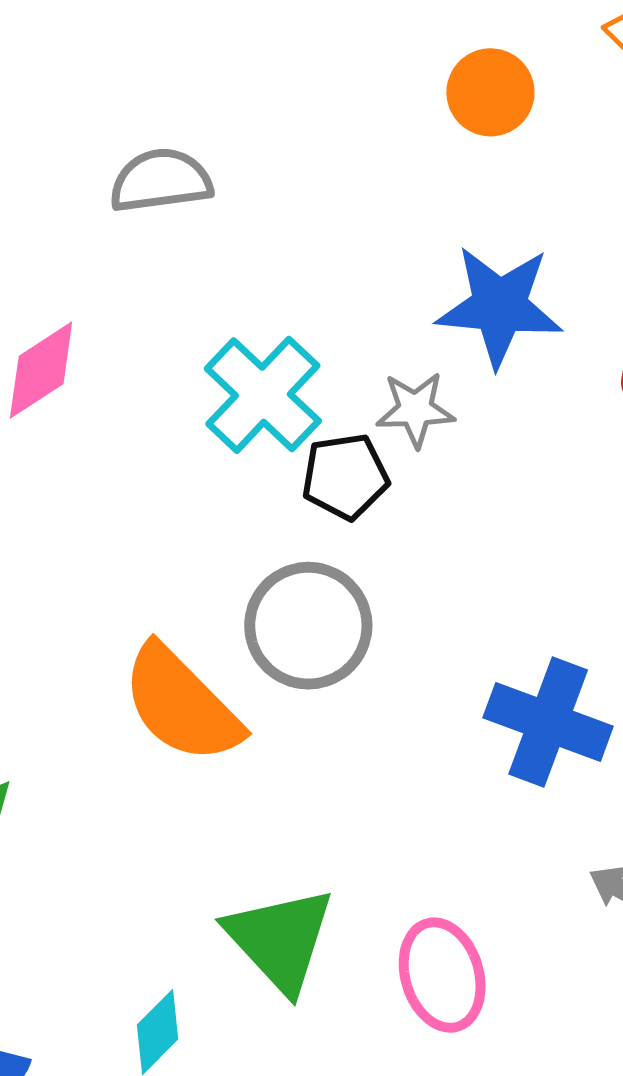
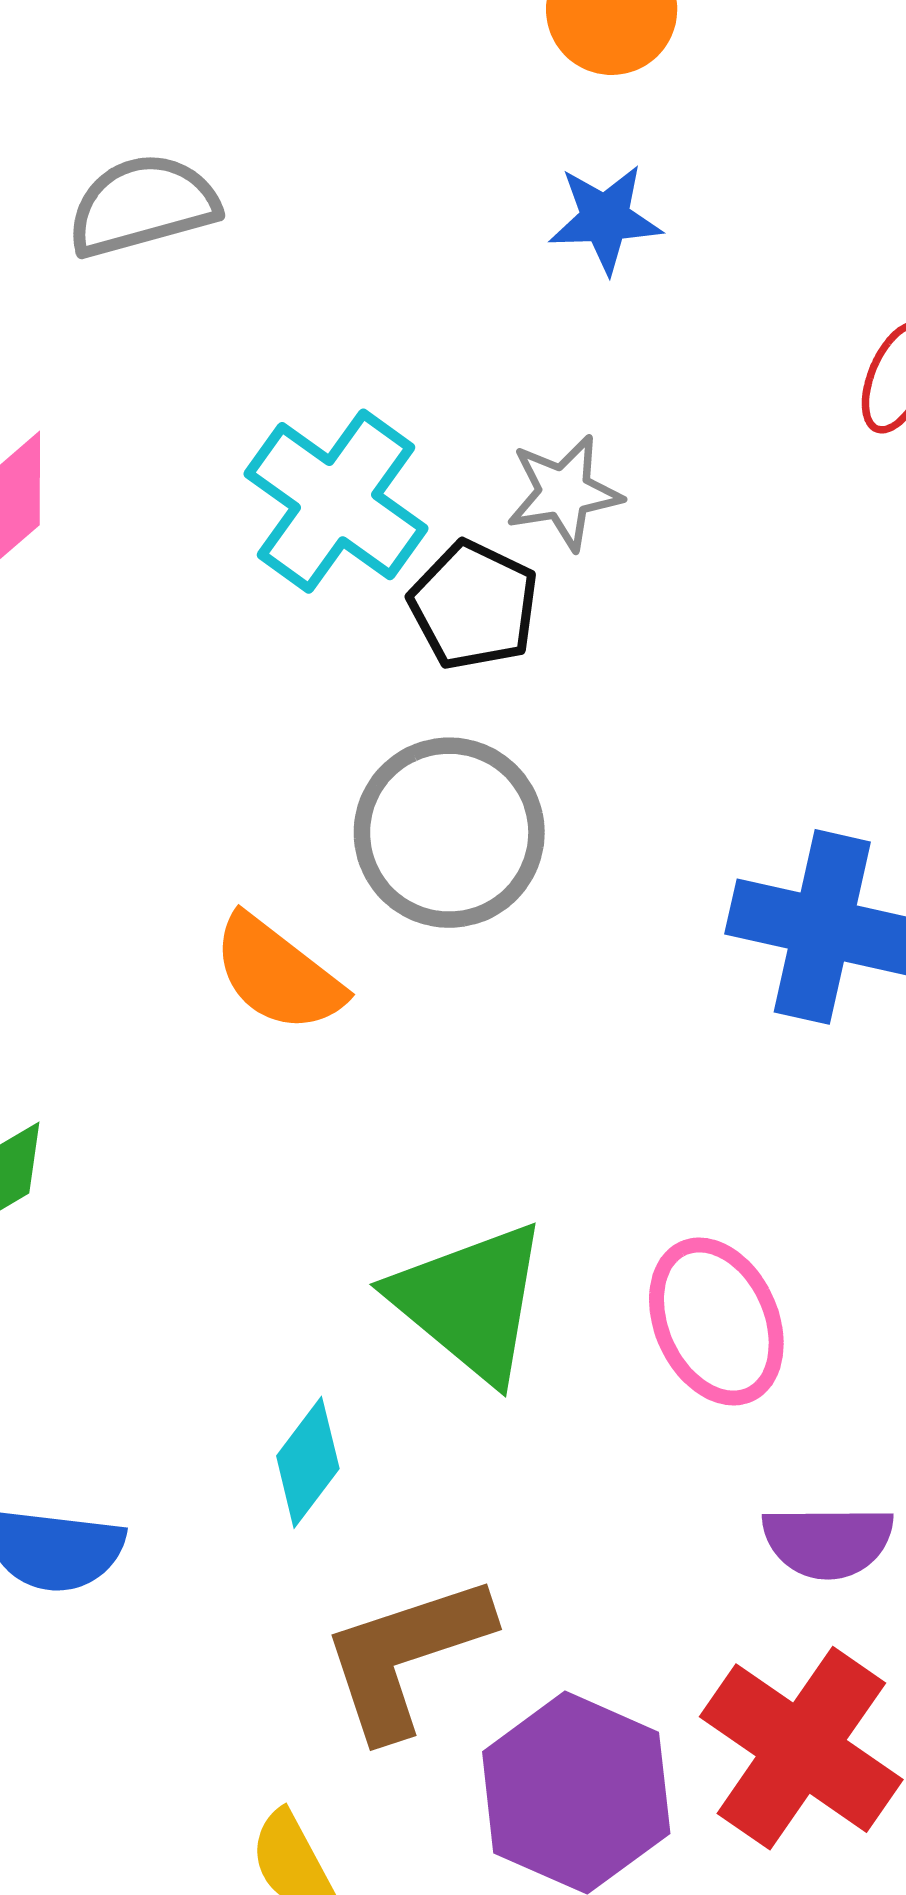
blue star: (499, 306) -> (605, 219), moved, size x0.6
black pentagon: (345, 477) -> (474, 605), turned -30
orange semicircle: (181, 704) -> (278, 974), size x0.7

